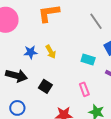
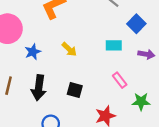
blue star: (31, 52) -> (33, 52), moved
black arrow: (16, 76) -> (39, 88), turned 100

